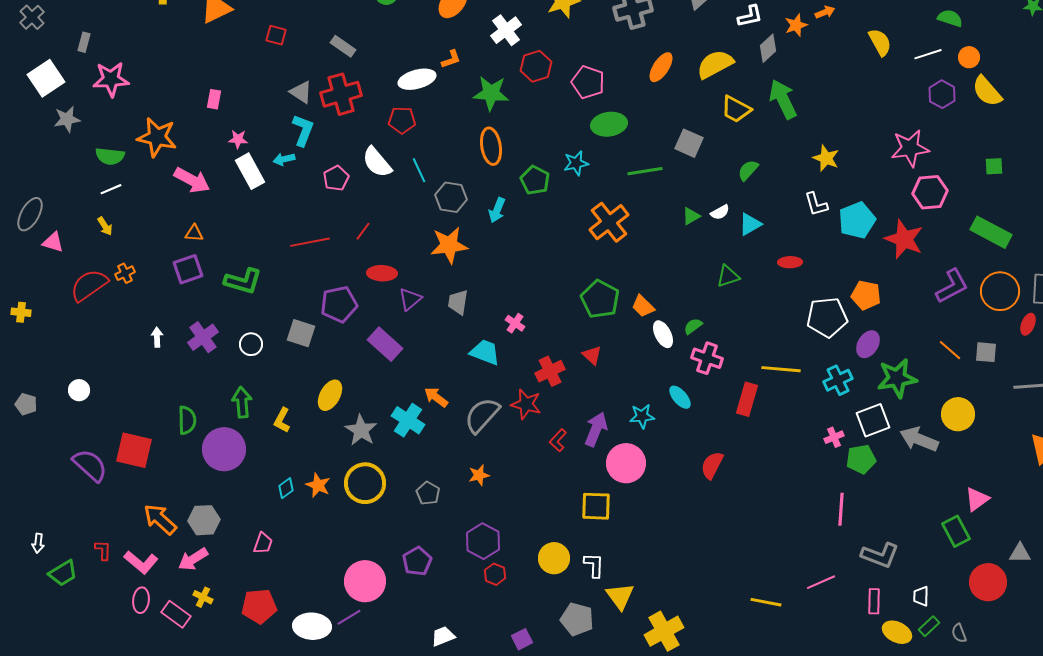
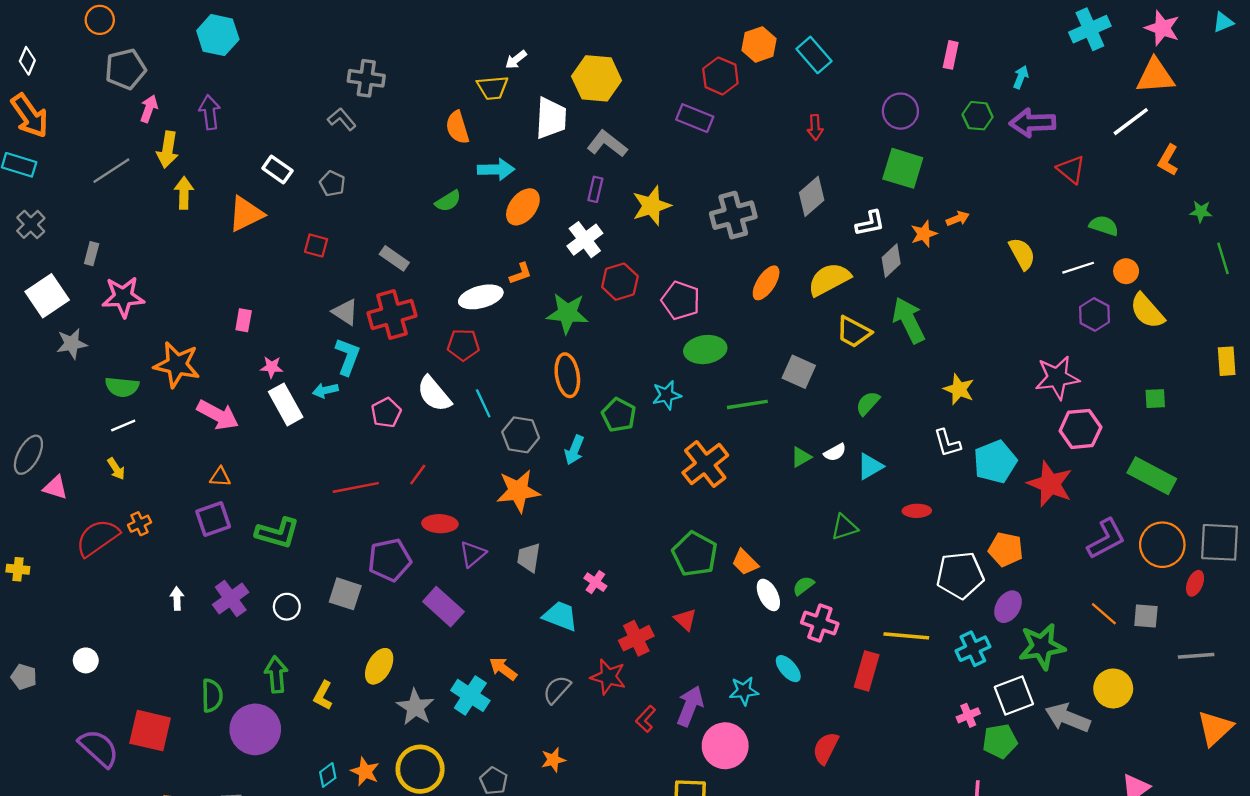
gray semicircle: (482, 415) -> (557, 690), size x0.7

